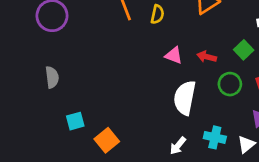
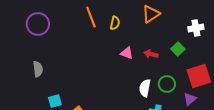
green circle: (230, 84) -> (167, 84), moved
white semicircle: (185, 98) -> (145, 88), moved, size x0.7

